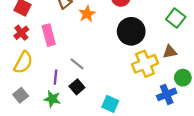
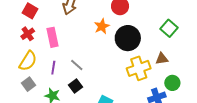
orange star: (87, 14) -> (102, 26), moved
purple line: (55, 77) -> (53, 68), moved
gray square: (21, 95) -> (29, 84), moved

